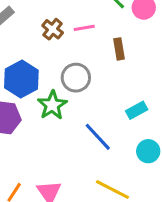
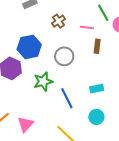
pink line: (84, 28) -> (87, 27), moved
green star: (52, 105) -> (43, 81), moved

